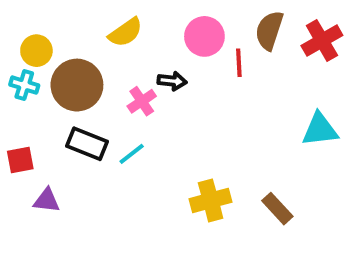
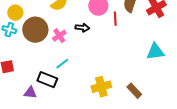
pink cross: (142, 101) -> (59, 36), moved
black rectangle: (87, 144) -> (47, 80), moved
purple triangle: (47, 200) -> (30, 93), moved

